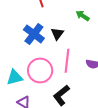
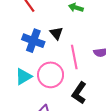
cyan triangle: (15, 77) -> (24, 77), moved

